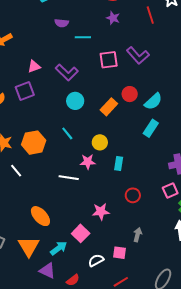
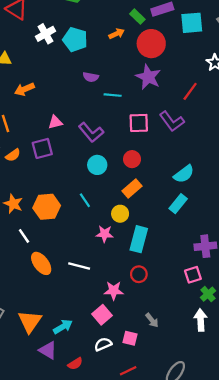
red line: (150, 15) -> (190, 91), moved, turned 48
purple star: (113, 18) -> (148, 77), size x1.6
red circle: (130, 94) -> (132, 159), moved
orange rectangle: (109, 107) -> (132, 188), moved
cyan rectangle: (119, 164) -> (139, 239), size x1.6
white line: (69, 178) -> (79, 266), moved
red circle: (133, 195) -> (139, 274), moved
orange ellipse: (40, 216) -> (41, 263), moved
pink square: (81, 233) -> (102, 315), moved
gray arrow: (138, 235) -> (152, 320), turned 120

